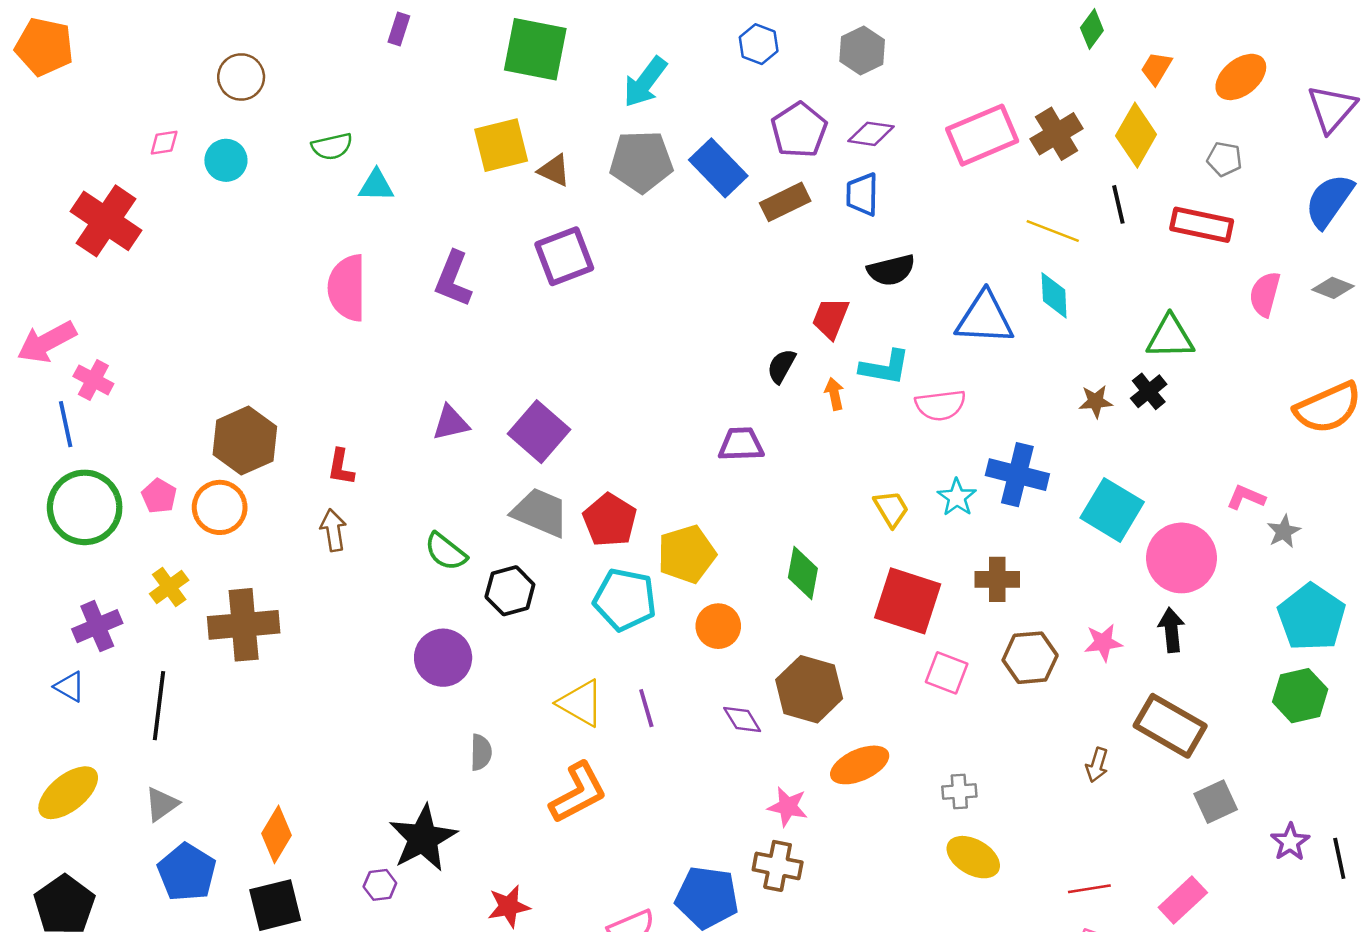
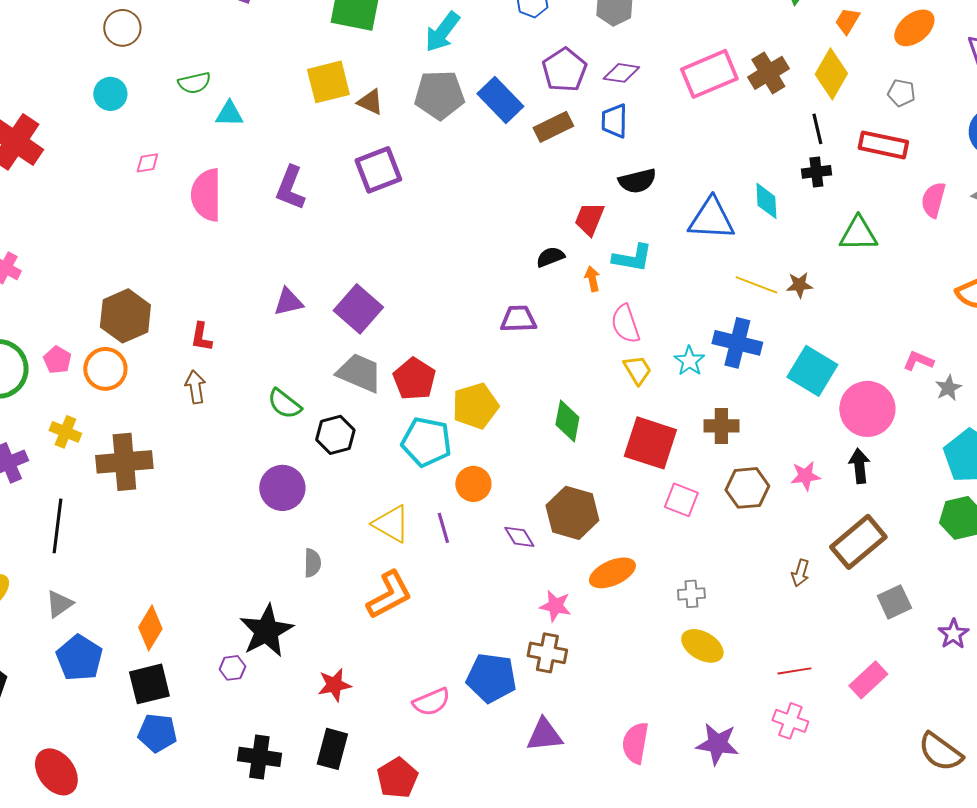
pink diamond: (164, 143) -> (147, 163), moved
yellow line: (1053, 231) -> (756, 285), moved
black semicircle: (781, 366) -> (550, 257), turned 40
black cross: (1149, 391) -> (816, 172), moved, turned 32
pink semicircle: (940, 405) -> (625, 324), moved, turned 78
yellow cross: (169, 587) -> (65, 432), turned -32
orange circle: (718, 626) -> (473, 484), moved
brown rectangle: (1170, 726) -> (858, 542), turned -70

